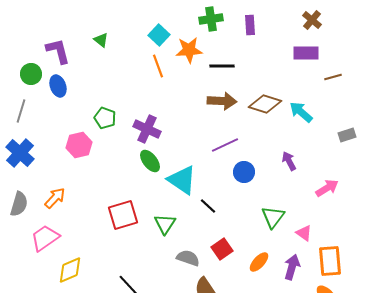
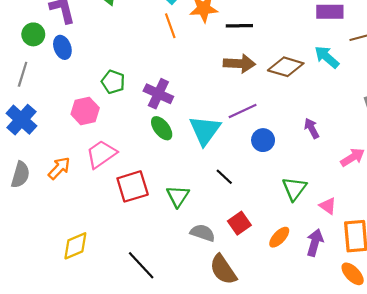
cyan arrow: (301, 112) -> (327, 57), moved
cyan triangle: (182, 180) -> (205, 130), moved, turned 32
pink trapezoid: (45, 238) -> (101, 154), moved

